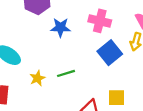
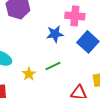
blue star: (60, 27) -> (55, 34), moved

